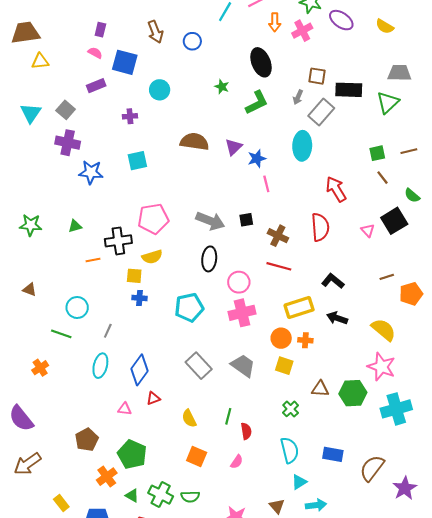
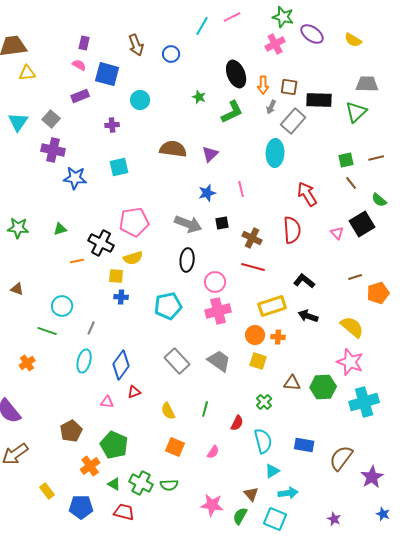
orange arrow: (275, 22) -> (263, 85), moved
blue star: (257, 159) -> (207, 193), moved
black cross: (118, 241) -> (101, 243), turned 35
red semicircle: (246, 431) -> (237, 423), moved, turned 35

